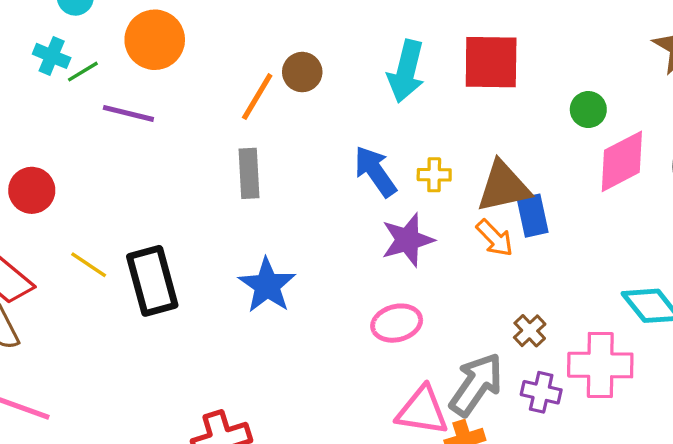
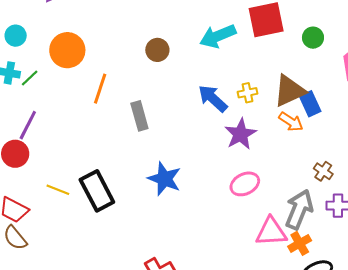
cyan arrow: (406, 71) -> (218, 36), turned 66
orange line: (257, 97) -> (100, 89), moved
green circle: (588, 110) -> (313, 38), moved
purple line: (128, 113) -> (28, 125), moved, turned -64

